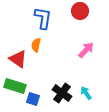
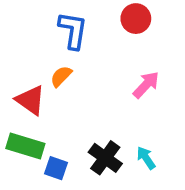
orange semicircle: (36, 45) -> (61, 76), turned 32

